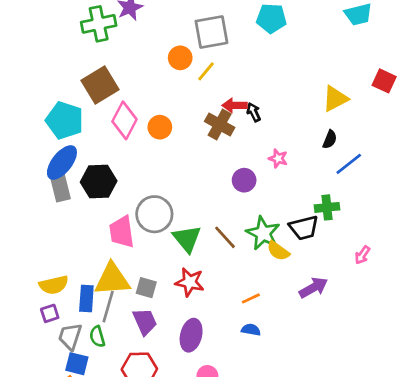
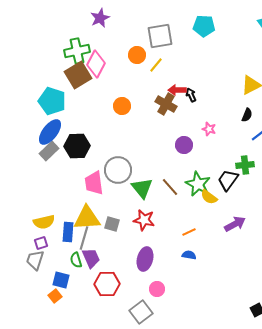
green cross: (99, 24) -> (77, 51), moved
pink diamond: (124, 120) -> (96, 64), moved
gray rectangle: (61, 188) -> (49, 151), turned 60
black trapezoid: (304, 228) -> (228, 180), turned 140
purple trapezoid: (145, 322) -> (91, 258), moved
gray trapezoid: (70, 337) -> (35, 260), moved

